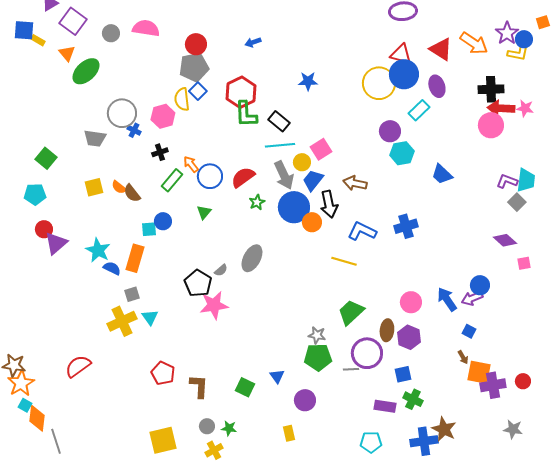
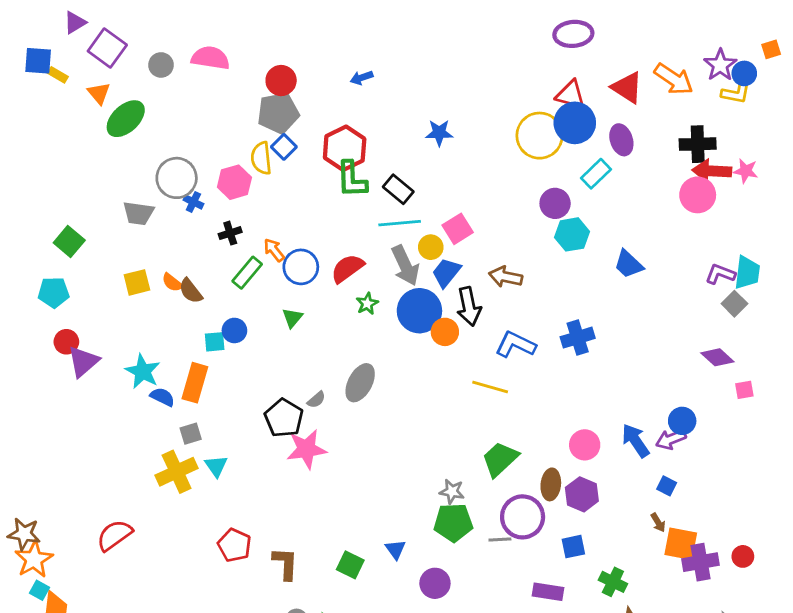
green cross: (413, 399) -> (613, 582), moved

